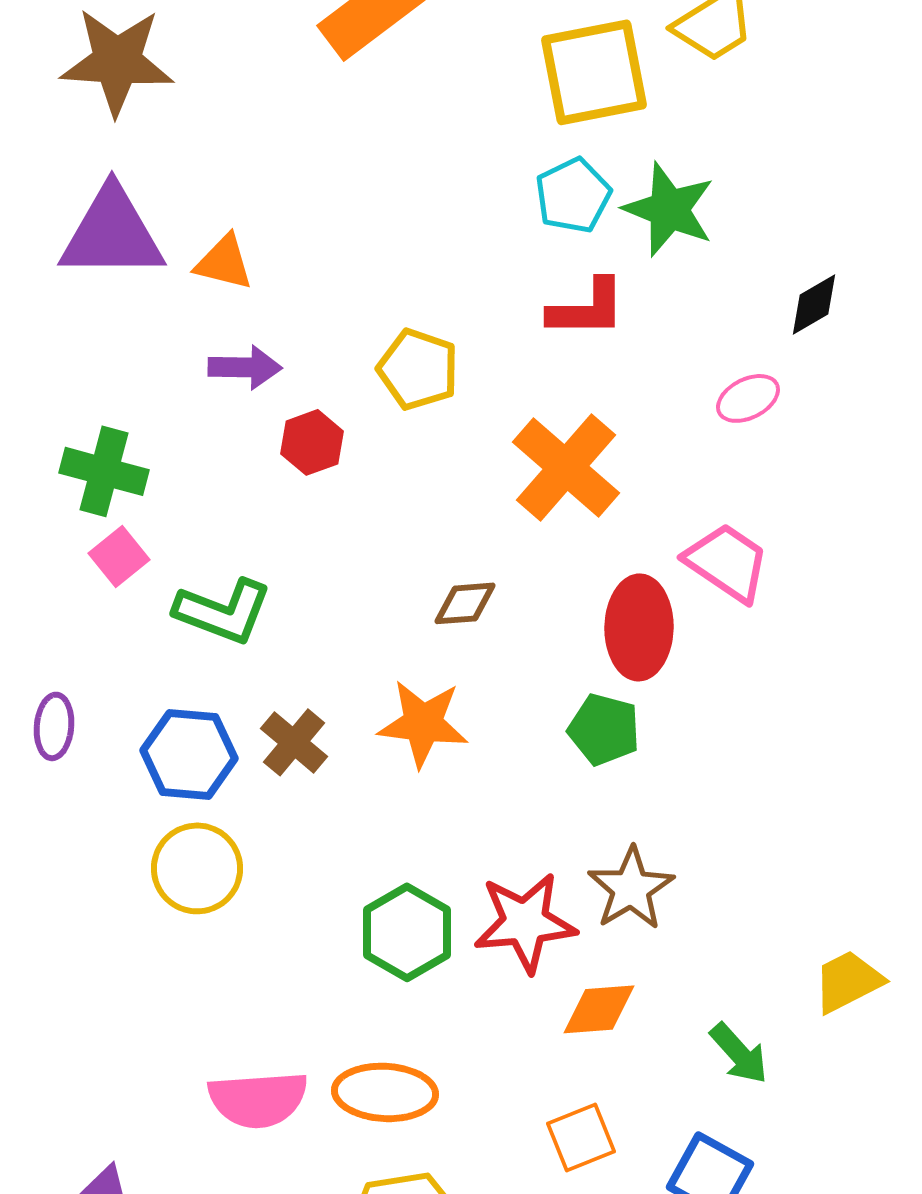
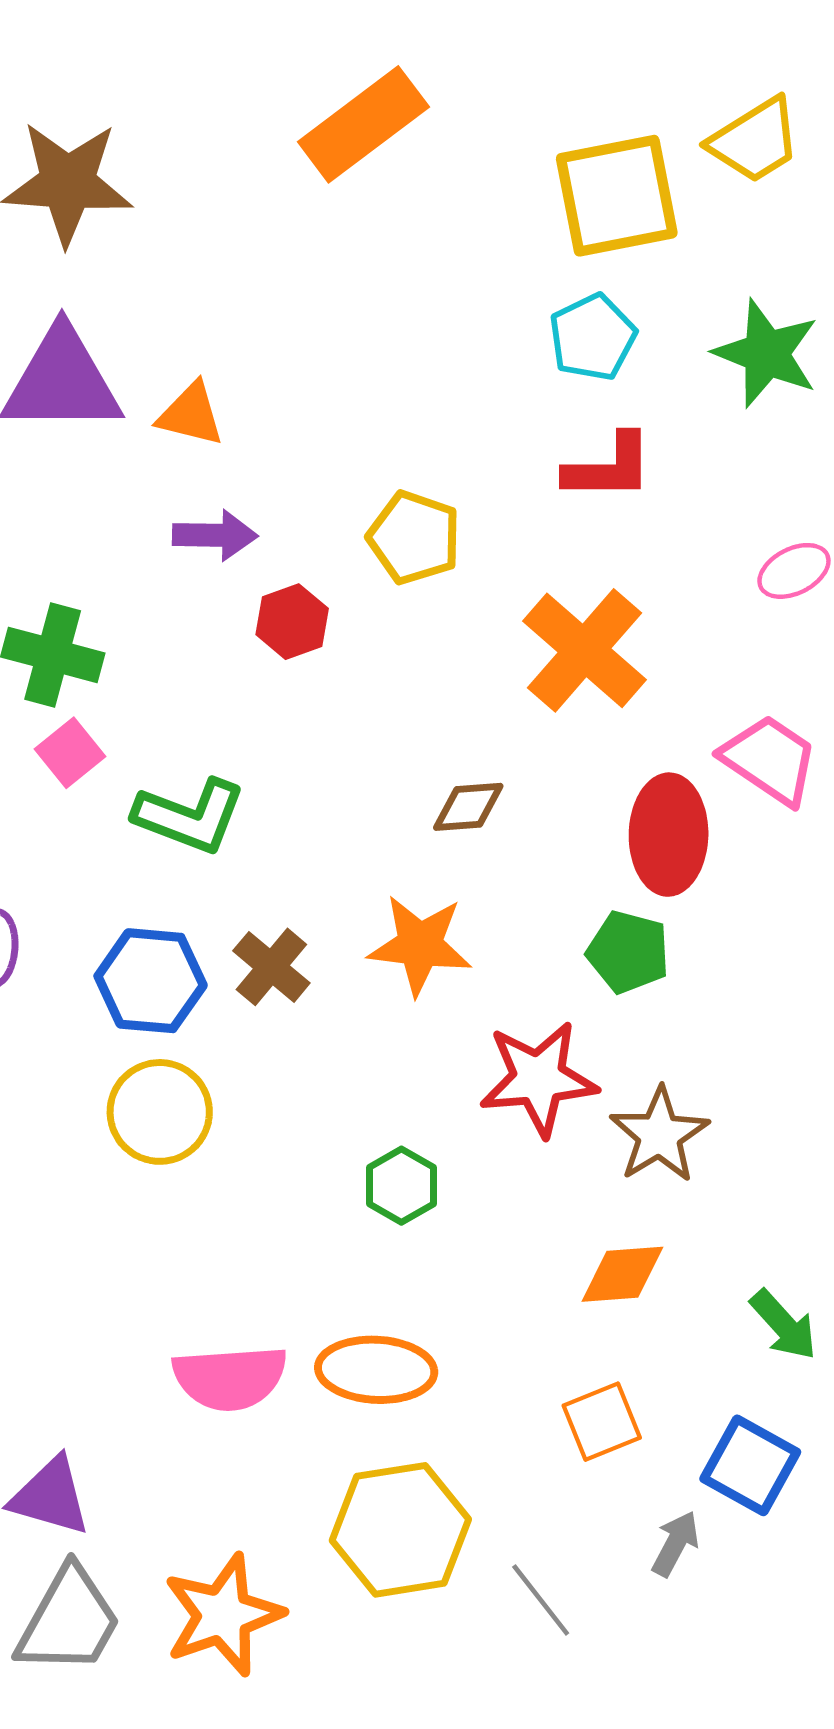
green star: (669, 209) -> (766, 353), moved
red star: (525, 922) -> (538, 1079), moved
green hexagon: (407, 932) -> (401, 1186), size x0.7

